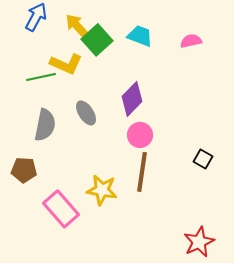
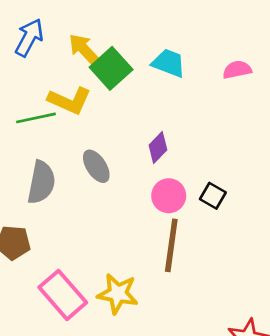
purple diamond: (132, 99) -> (158, 147), size x0.7
black square: (203, 159) -> (213, 196), moved
yellow star: (102, 190) -> (118, 294), moved

